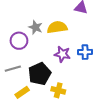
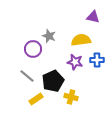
yellow semicircle: (57, 27) -> (81, 40), moved
gray line: (13, 69) -> (27, 76), turned 56

